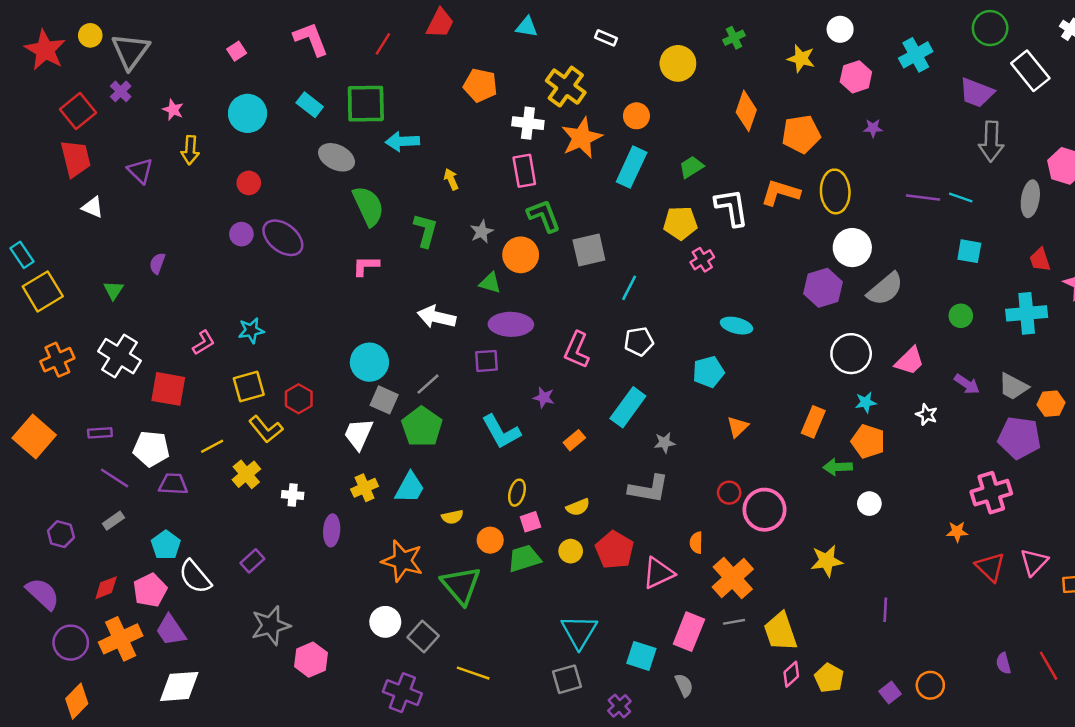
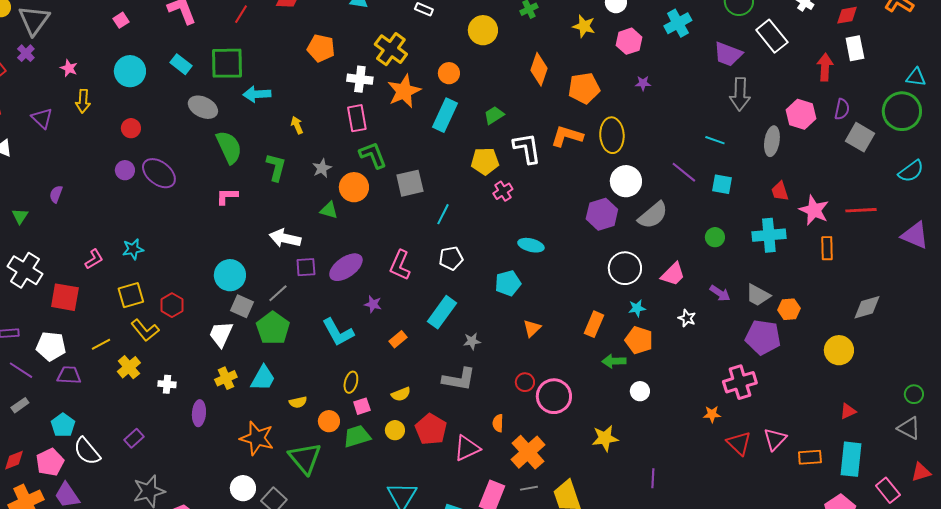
purple line: (923, 198) -> (684, 172), moved, turned 32
purple ellipse: (511, 324) -> (346, 267), moved, turned -36
purple square: (486, 361) -> (306, 267), moved

